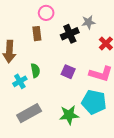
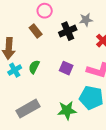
brown rectangle: (37, 34) -> (36, 31), turned -32
green semicircle: (35, 71) -> (34, 67), turned -144
cyan cross: (20, 81) -> (15, 70), moved

